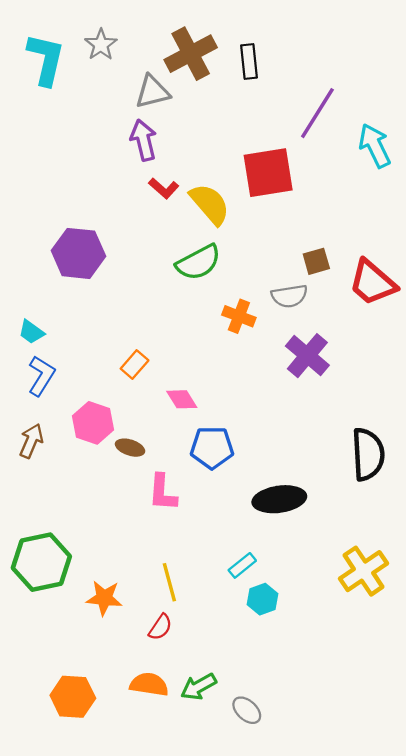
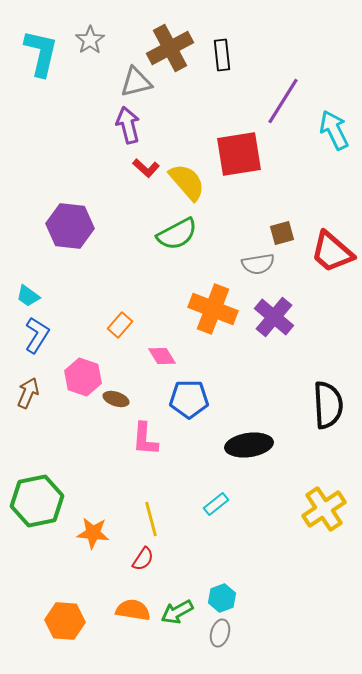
orange cross: (239, 316) -> (213, 309), moved, size x1.6
cyan hexagon: (262, 599) -> (222, 598), moved
gray ellipse: (247, 710) -> (220, 633), turned 64

